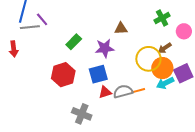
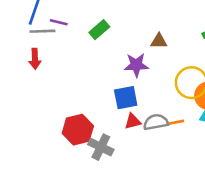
purple line: (42, 19) -> (59, 22), turned -40
green rectangle: (74, 42) -> (99, 30), moved
red arrow: (14, 49) -> (35, 59), moved
red hexagon: (63, 75) -> (78, 130), moved

